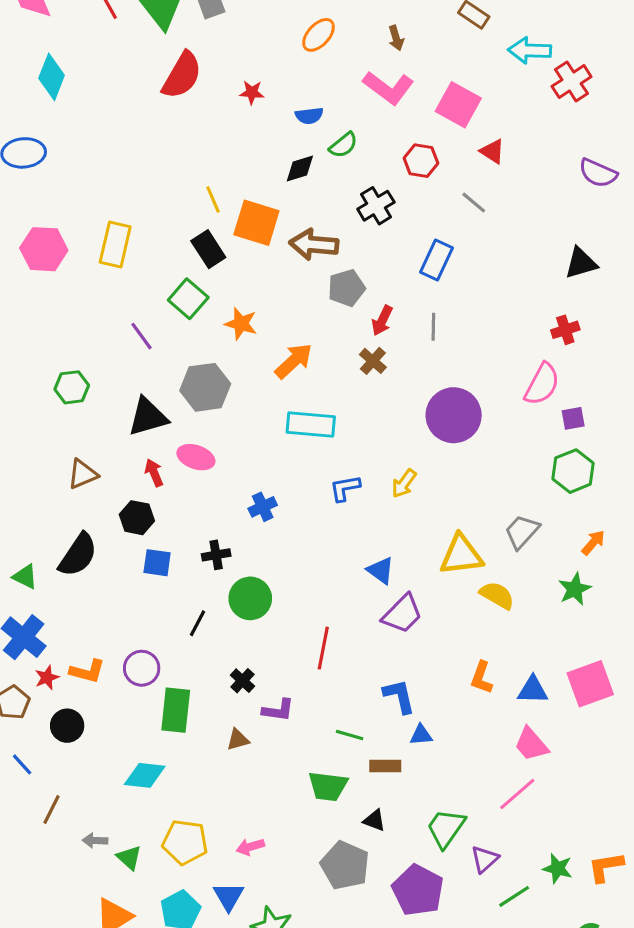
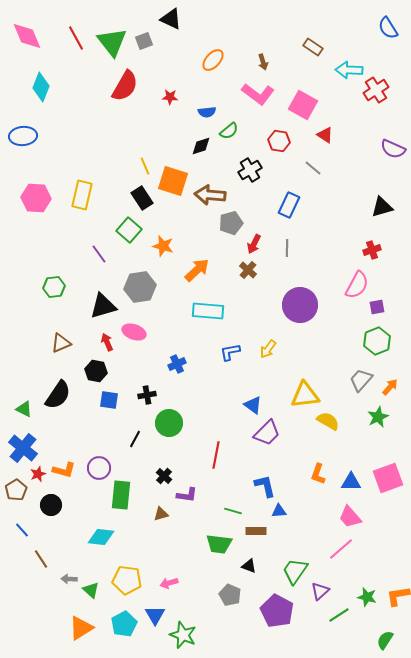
gray trapezoid: (522, 532) -> (361, 380), moved
brown line: (52, 809) -> (41, 559), turned -60
gray pentagon: (345, 865) -> (230, 595), size x0.7

